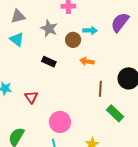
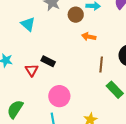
cyan triangle: (17, 39) -> (28, 24), moved
black rectangle: (49, 62) -> (48, 61), moved

